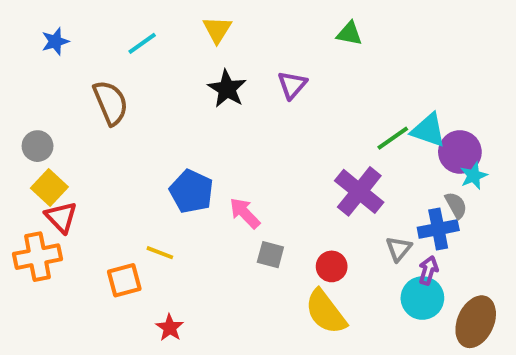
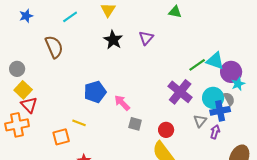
blue pentagon: (191, 191) -> (95, 92), turned 30
cyan circle: (422, 298) -> (213, 98), moved

